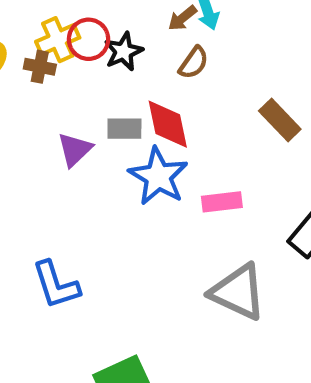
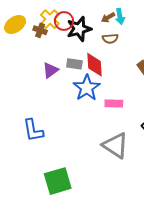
yellow cross: (58, 40) -> (50, 19), turned -30
black star: (124, 52) -> (79, 29), size x1.4
brown semicircle: (194, 63) -> (110, 39), turned 42

